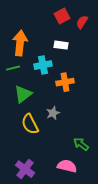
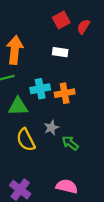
cyan cross: (43, 65) -> (40, 89), moved
green triangle: (23, 94) -> (18, 107), turned 36
green arrow: (81, 144) -> (70, 143), moved

